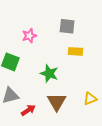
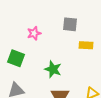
yellow rectangle: (75, 51) -> (86, 45), moved

